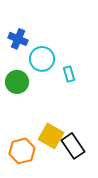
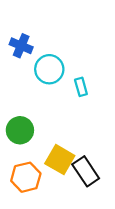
green circle: (17, 82) -> (20, 130), moved

